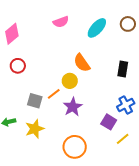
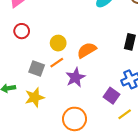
orange semicircle: (82, 63) -> (87, 50), moved, turned 90
yellow circle: (70, 81) -> (58, 43), moved

